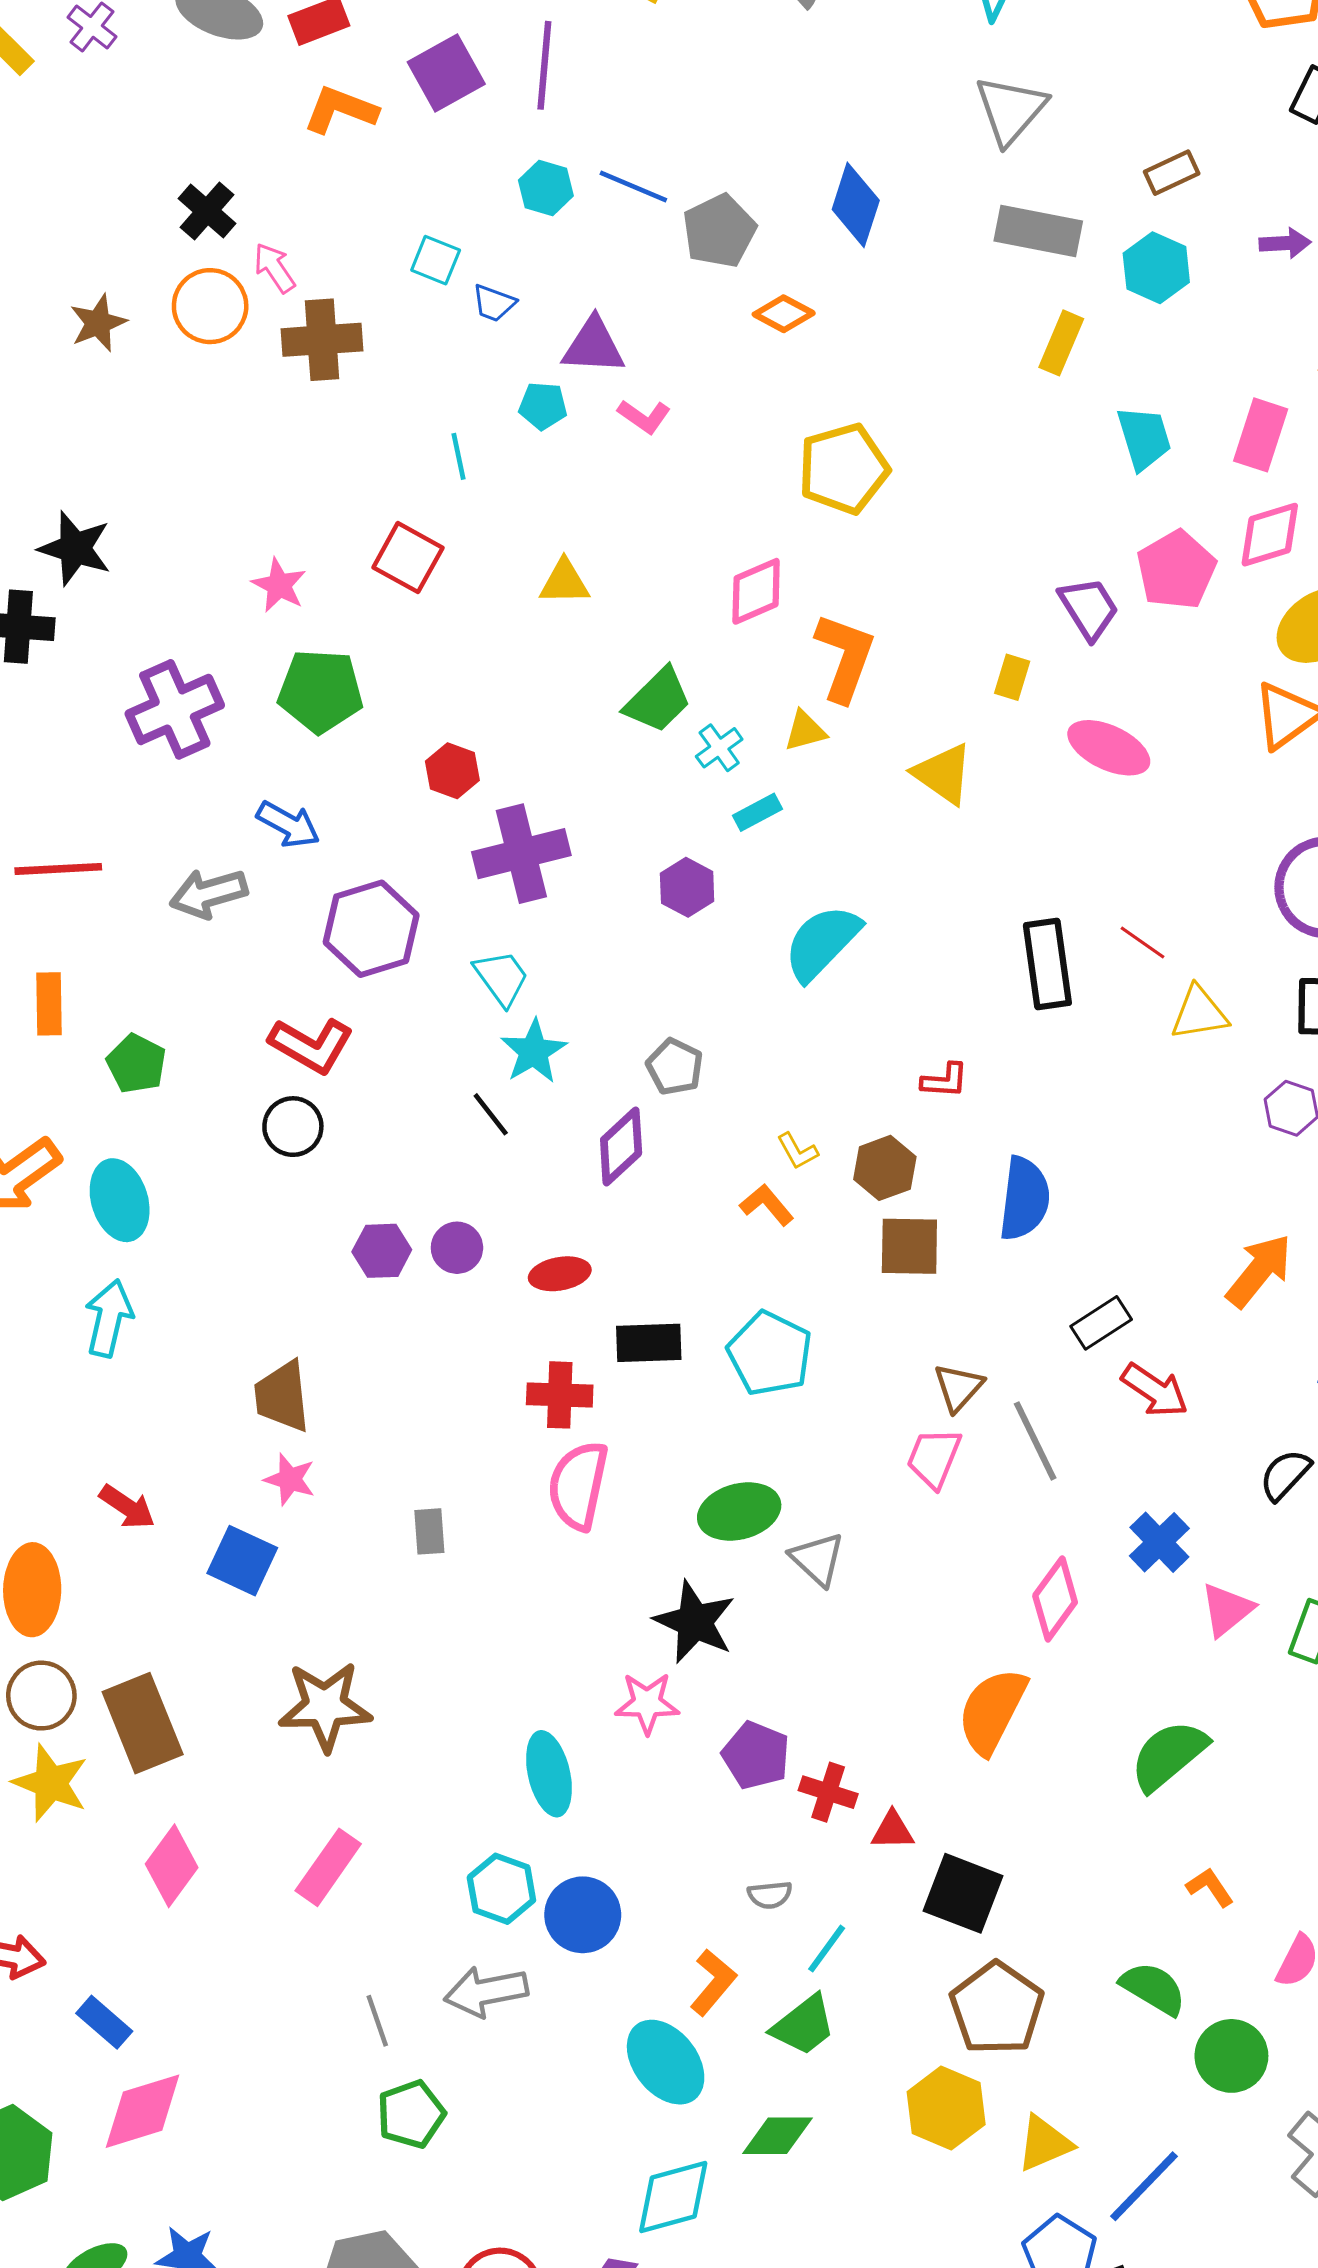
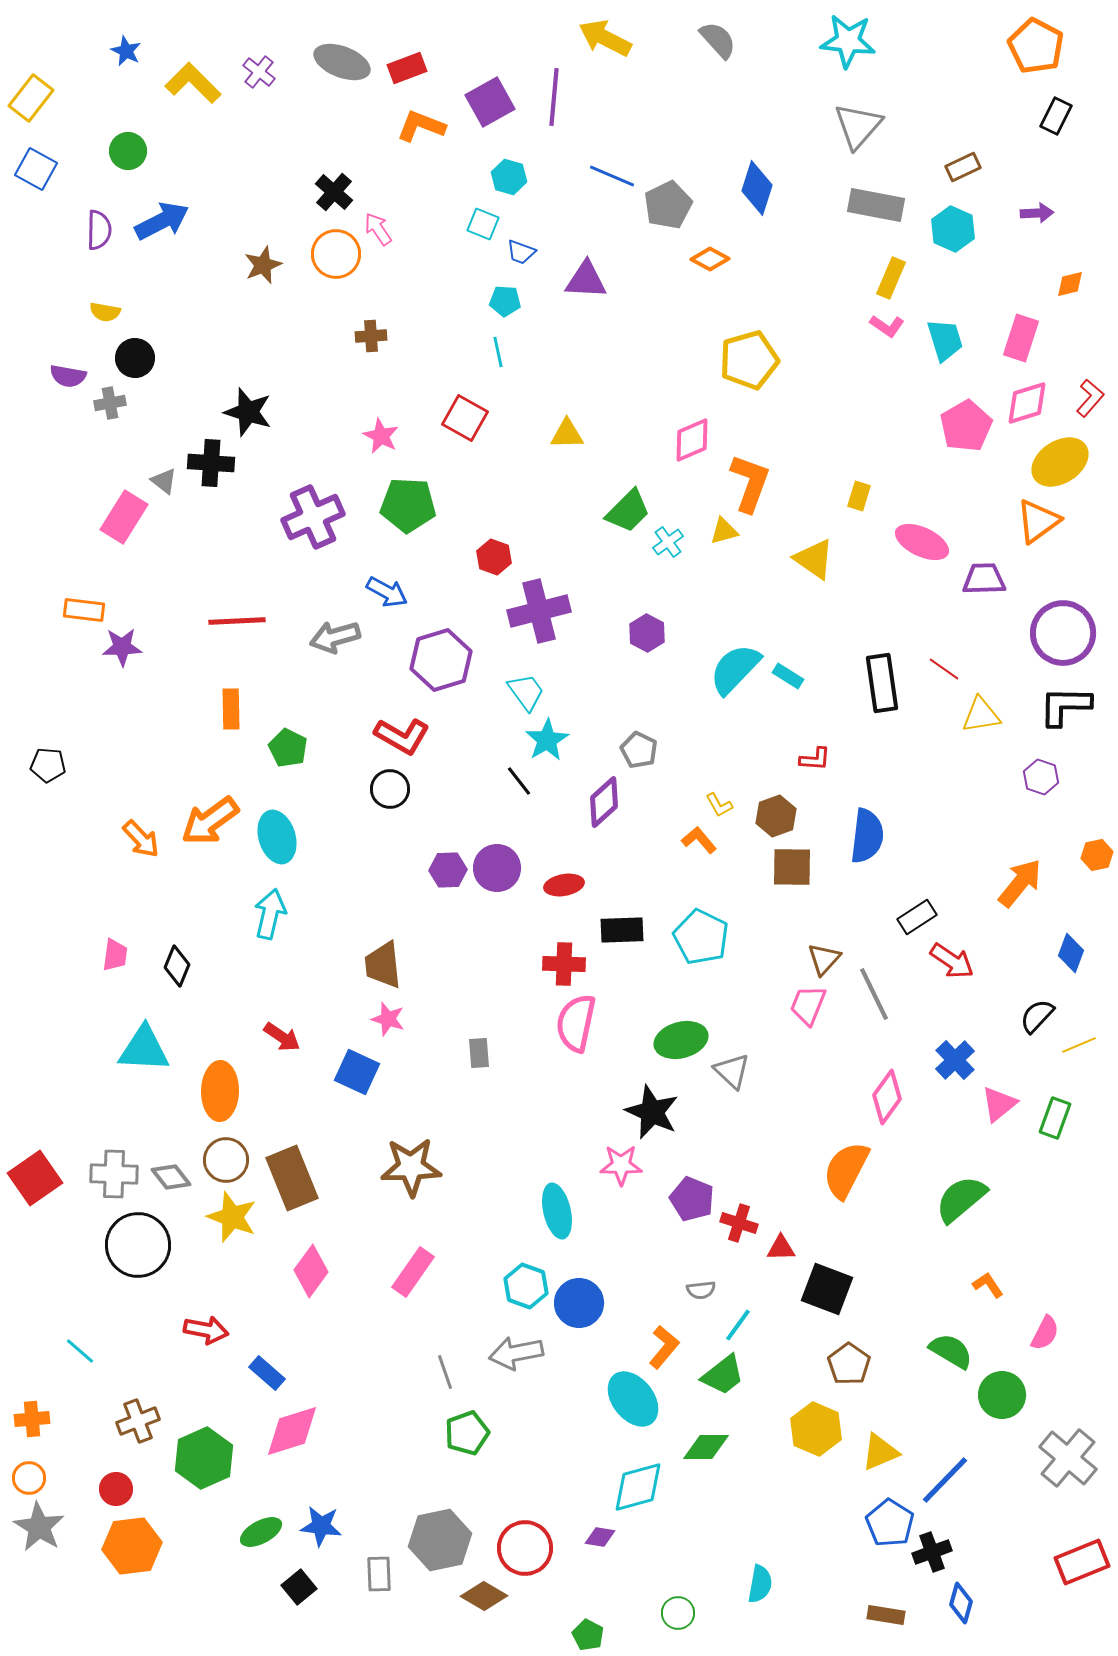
cyan hexagon: (546, 188) -> (509, 177), moved
brown cross: (322, 340) -> (371, 336), moved, size x0.6
cyan pentagon: (543, 406) -> (505, 301), moved
pink L-shape: (644, 417) -> (887, 326), moved
purple trapezoid: (1089, 608) -> (984, 579), moved, turned -60
cyan rectangle: (758, 812) -> (788, 676), moved, turned 60
purple circle: (457, 1248) -> (497, 868), size x1.4
brown pentagon: (997, 2008) -> (849, 1364), size x0.7

